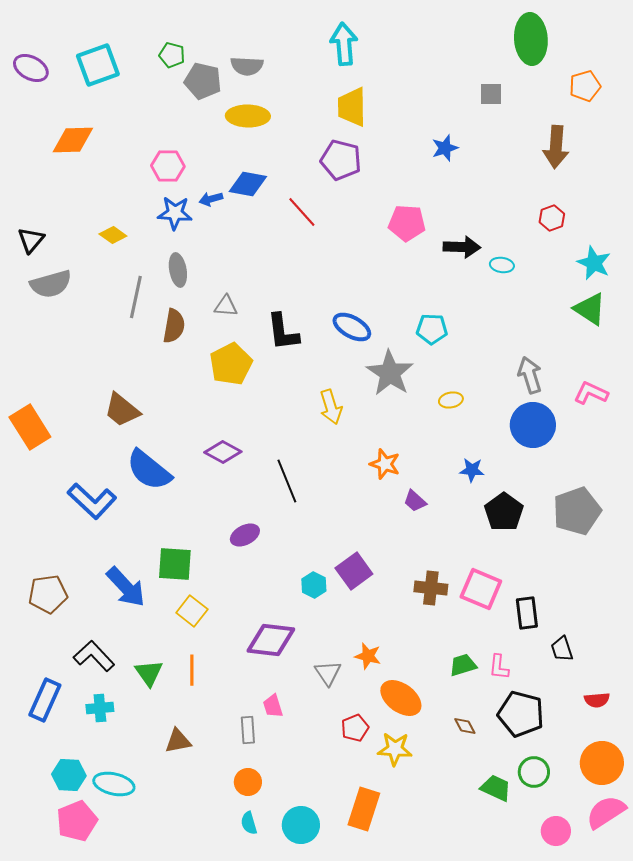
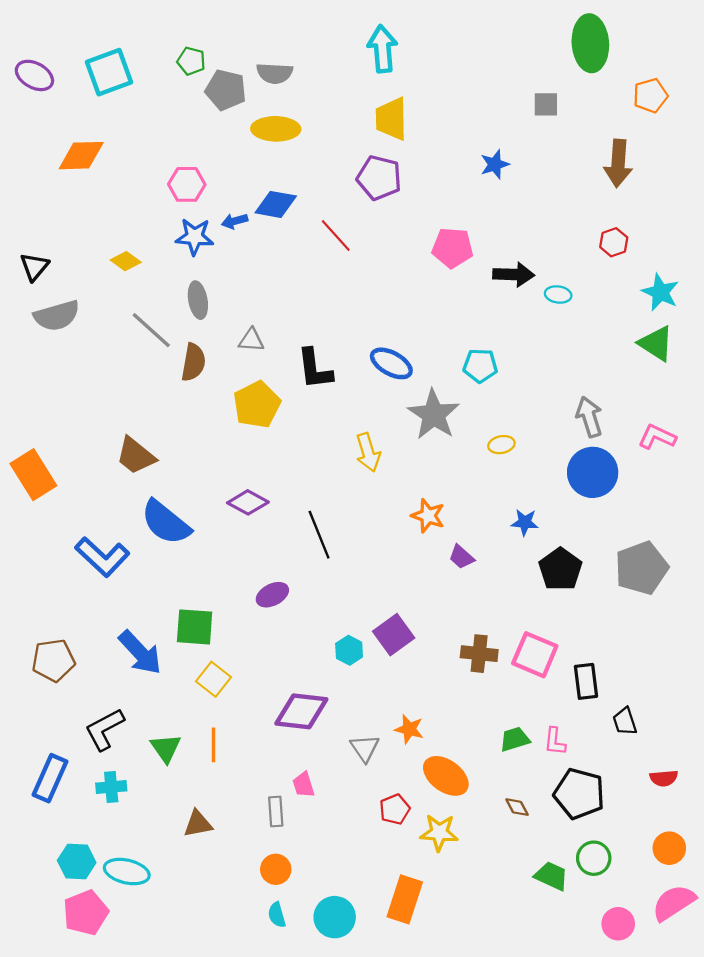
gray line: (136, 297) -> (151, 330), turned -60
black L-shape: (94, 656) -> (105, 729), turned -75
orange circle: (602, 763) -> (669, 848), size x0.7

